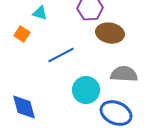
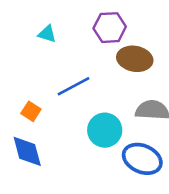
orange square: (22, 34) -> (31, 111), moved

